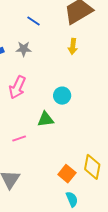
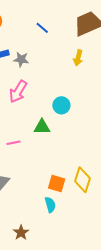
gray star: (24, 49) -> (21, 59), moved
orange square: (67, 174) -> (57, 183), turned -30
cyan semicircle: (72, 199) -> (50, 205), moved

